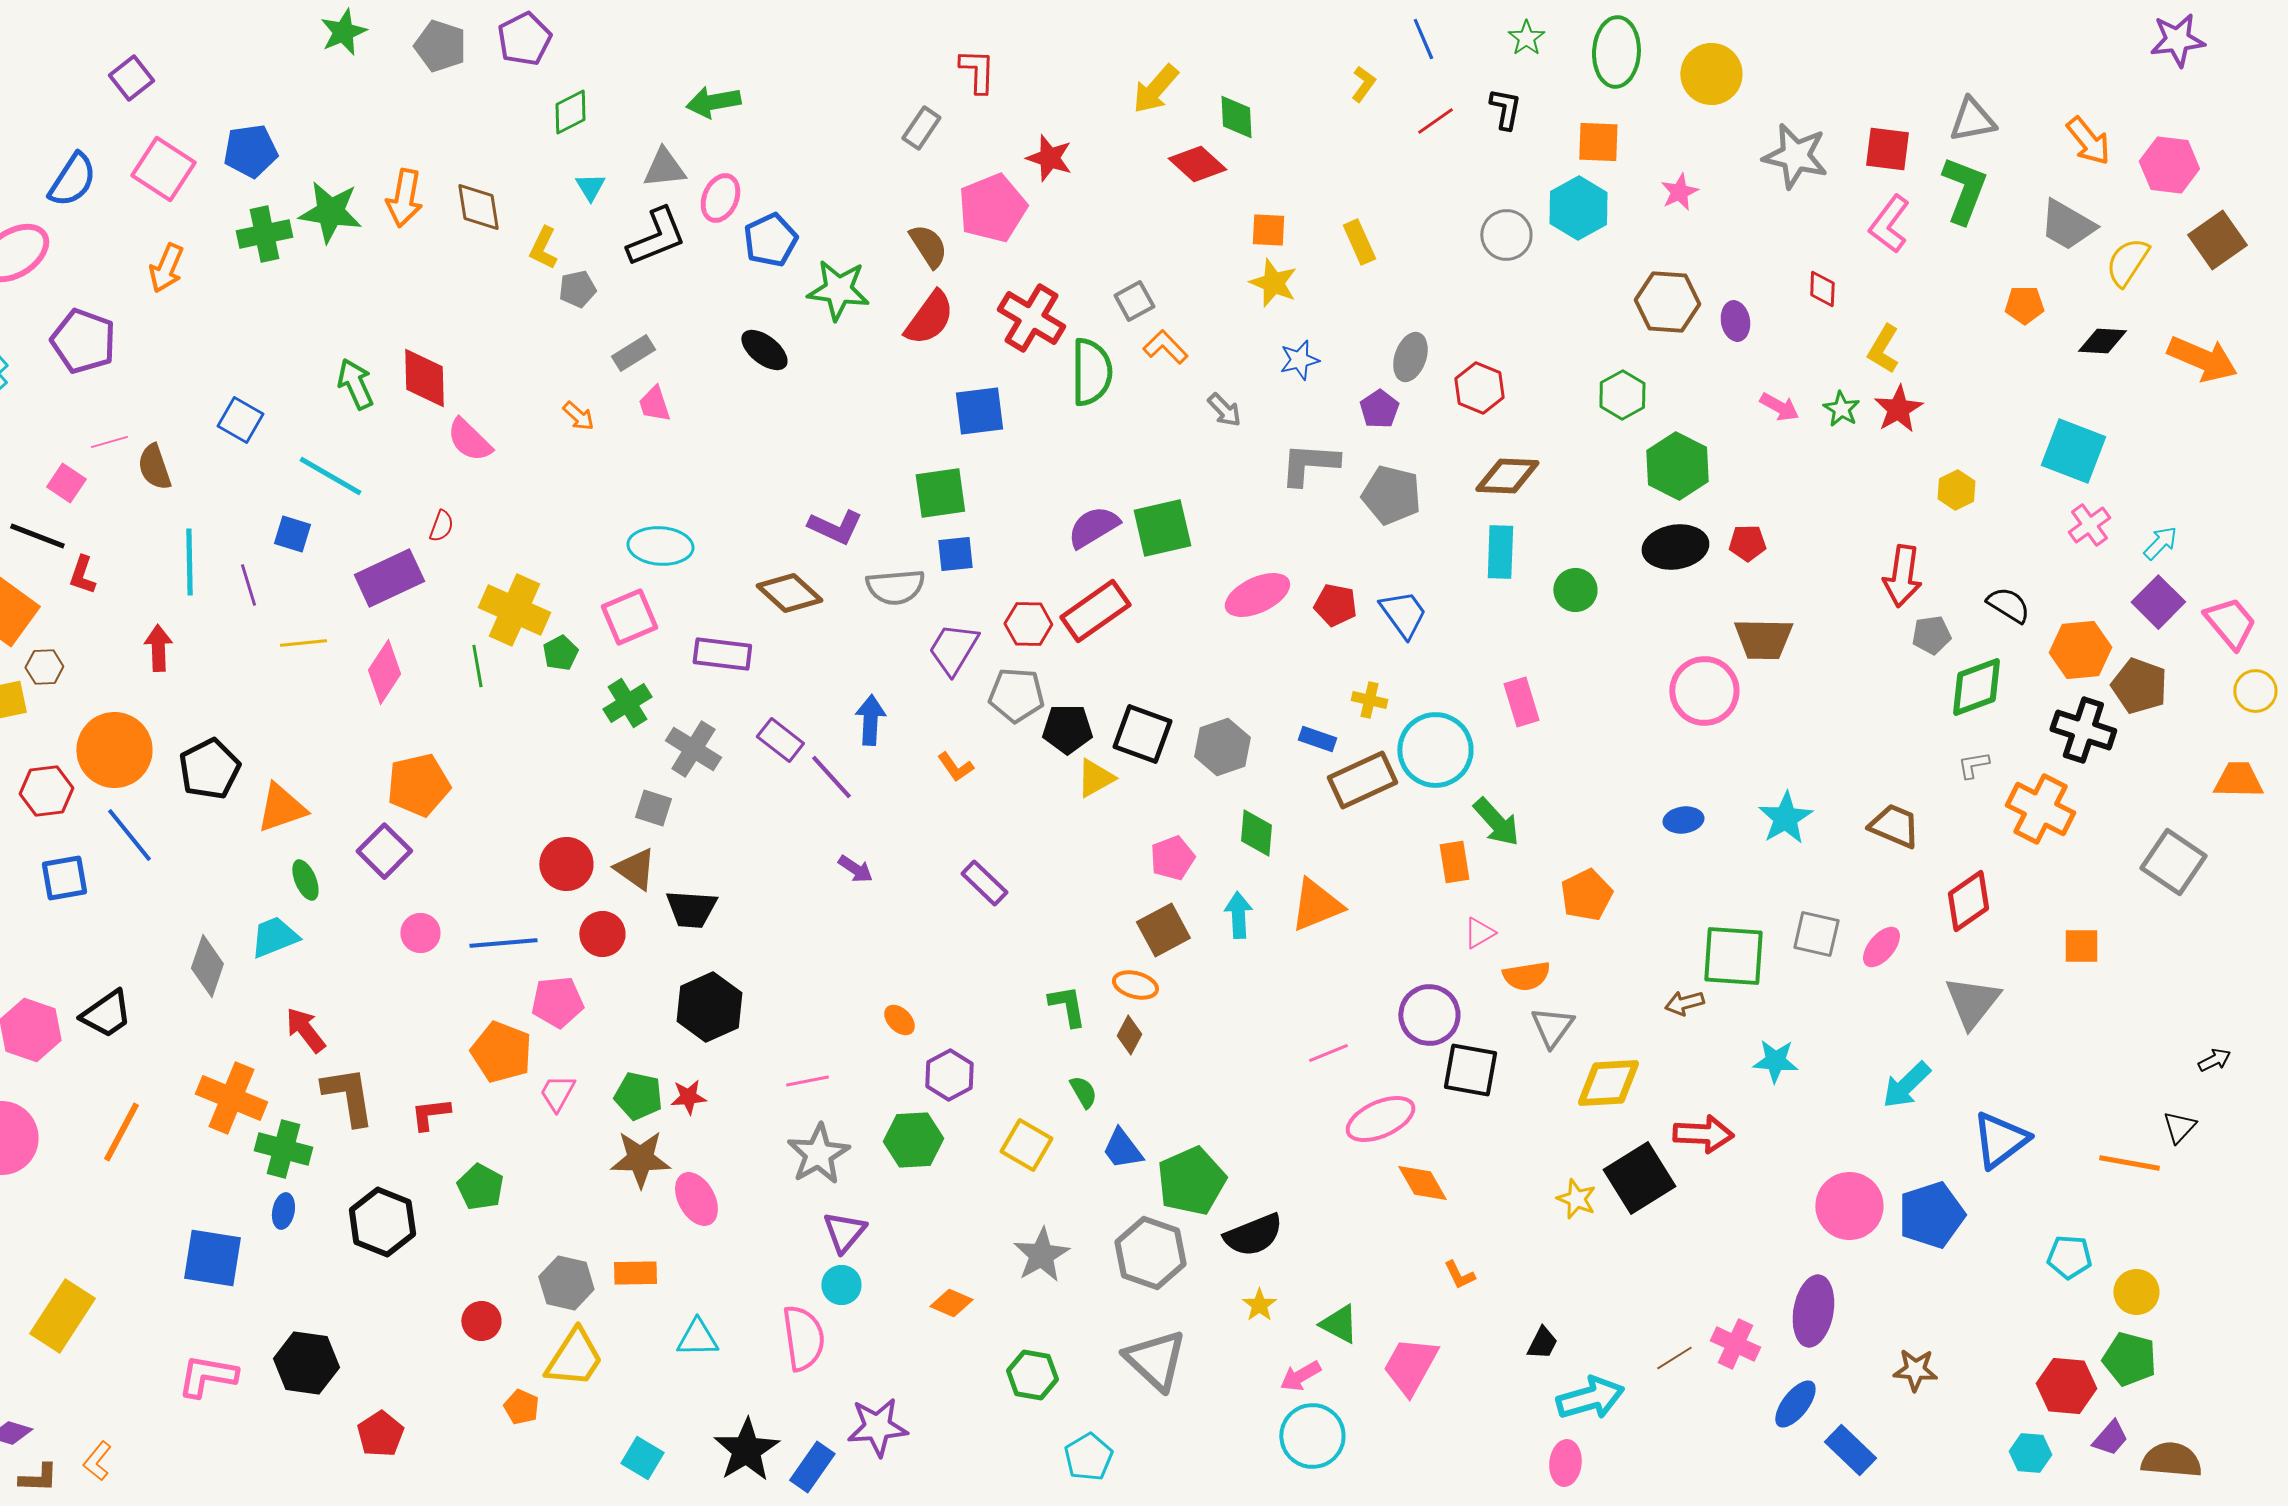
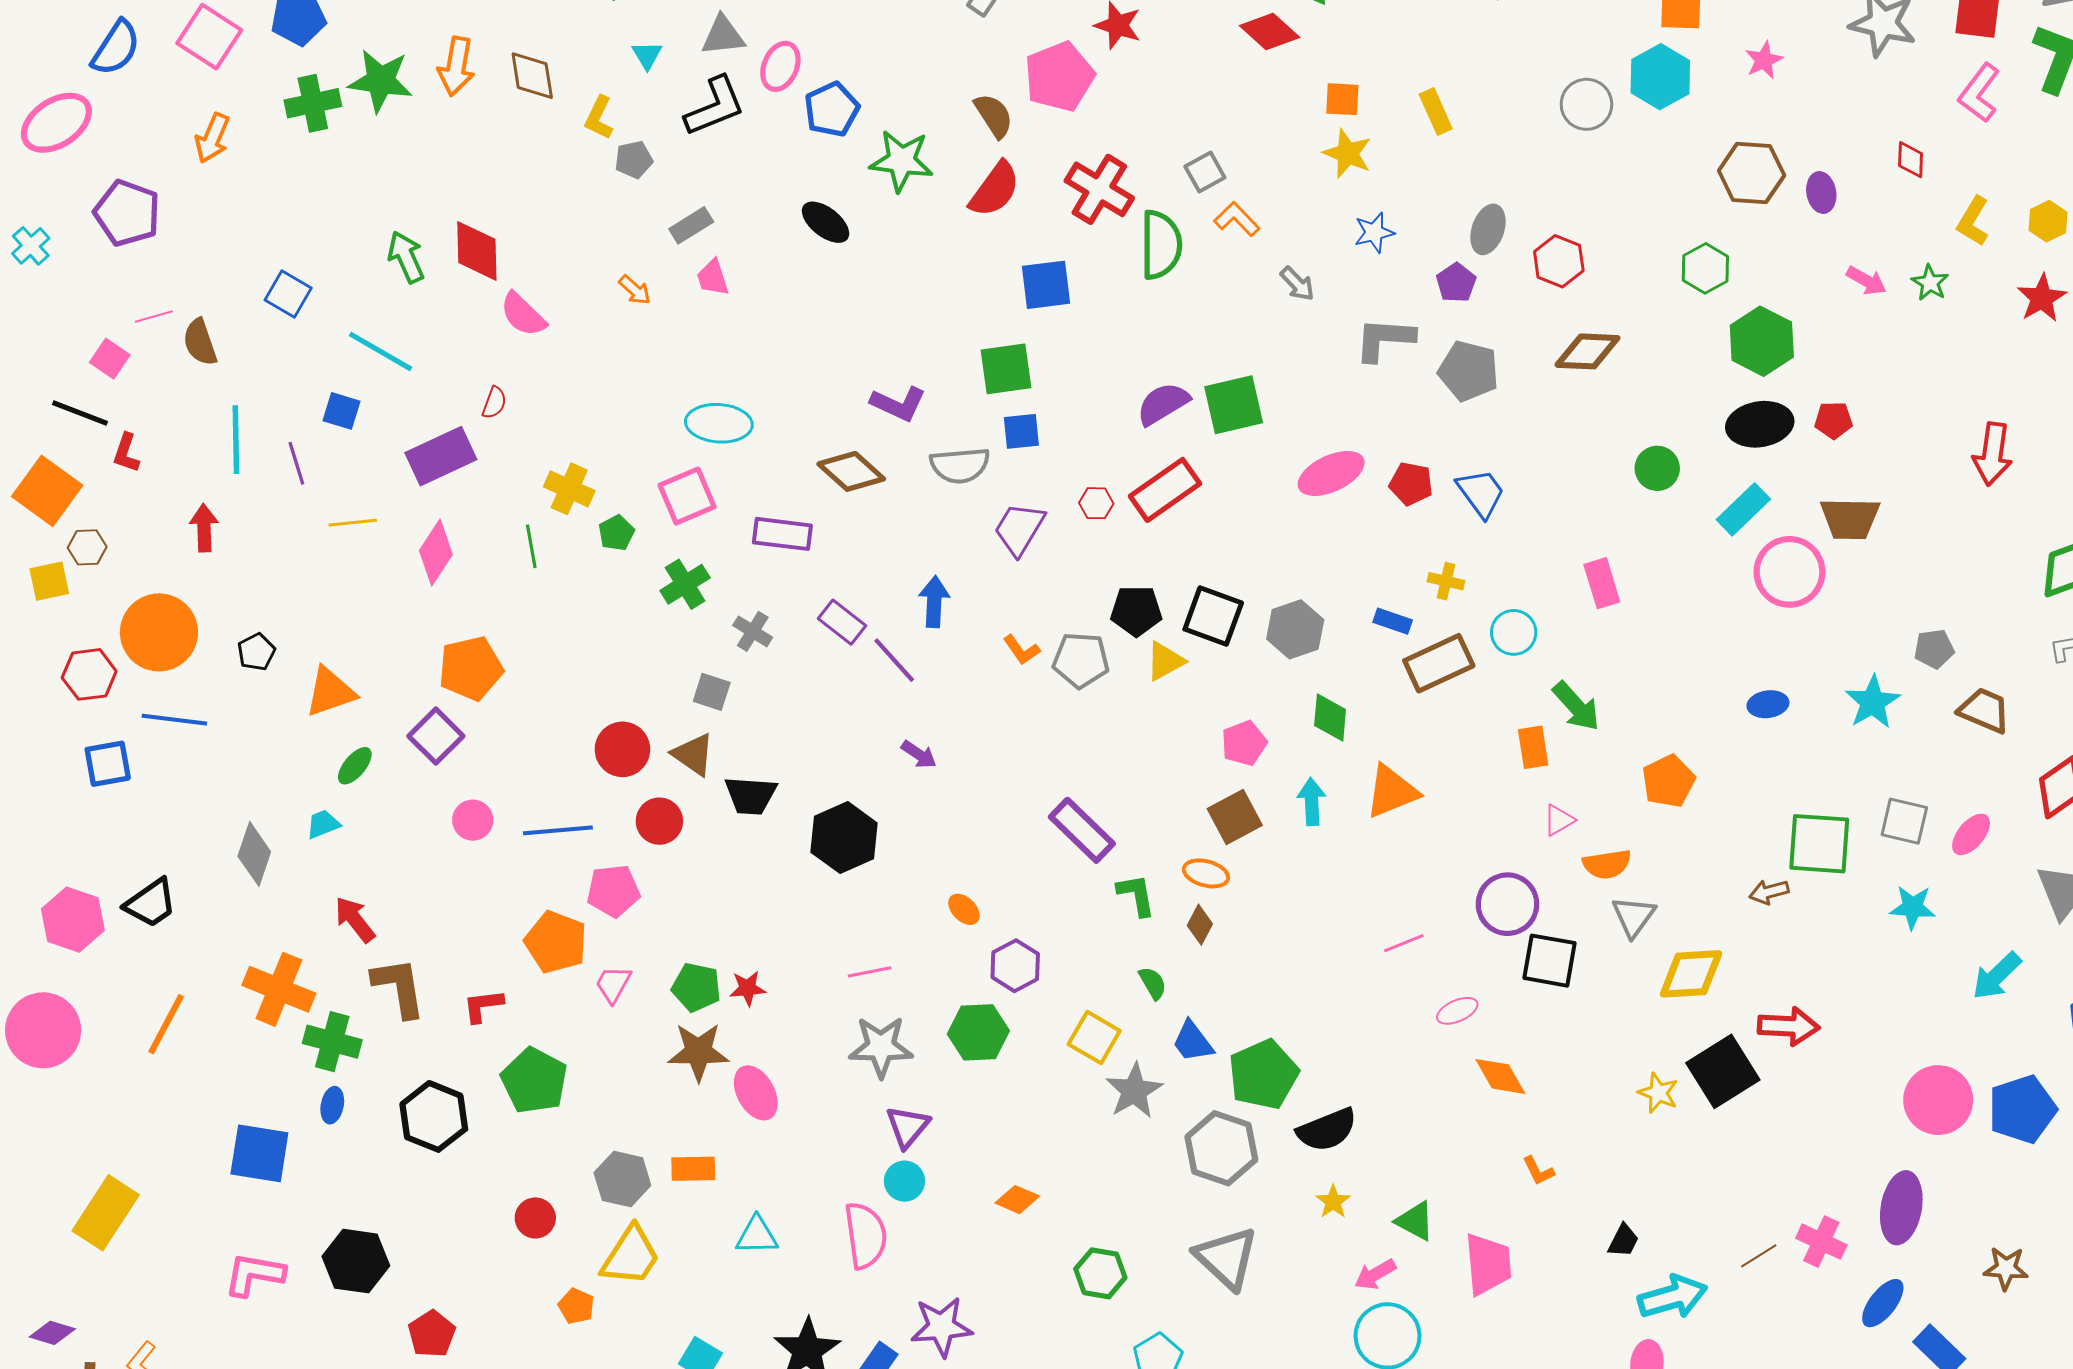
red star: (1898, 409) -> (2042, 298), moved
yellow hexagon: (1956, 490) -> (2048, 221), moved
cyan rectangle: (1500, 552) -> (1743, 509), moved, turned 44
yellow cross: (514, 610) -> (569, 489), size x0.7
red hexagon: (1028, 624) -> (1096, 503), size x0.7
gray pentagon: (1931, 635) -> (1934, 649), moved
gray pentagon: (1016, 695) -> (1081, 660), moved
gray cross: (693, 749) -> (753, 631), size x0.7
cyan circle: (1435, 750) -> (1514, 632), size x0.6
black pentagon: (209, 769) -> (256, 652), size x0.6
blue line: (129, 835) -> (174, 720), turned -44
green ellipse: (305, 880) -> (355, 766), turned 63
purple rectangle: (984, 883) -> (1082, 830), moved, size x1.4
cyan trapezoid: (274, 937) -> (323, 824), size x0.7
black hexagon: (709, 1007) -> (844, 838), moved
cyan star: (1775, 1061) -> (1913, 907), moved
pink ellipse: (1380, 1119) -> (1457, 1011), size x0.6
gray star: (818, 1154) -> (881, 1047), turned 30
green pentagon: (480, 1187) -> (534, 1081), size x1.4
gray star: (1041, 1255) -> (1134, 1091), moved
pink trapezoid: (1410, 1366) -> (1488, 1264), turned 146

